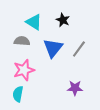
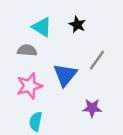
blue triangle: (53, 48) -> (65, 75), moved
cyan semicircle: (18, 94) -> (36, 122), moved

